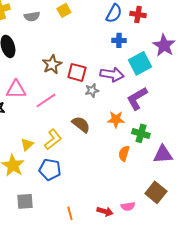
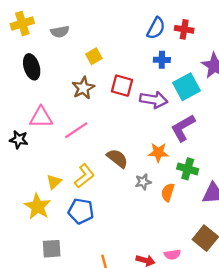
yellow square: (64, 10) -> (94, 56), moved
red square: (77, 72) -> (122, 86), moved
gray star: (92, 90) -> (143, 182), moved

